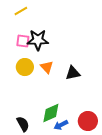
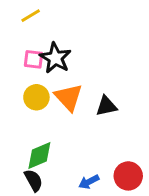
black star: (38, 40) -> (55, 58), turned 30
orange triangle: (47, 67) -> (68, 97), size x1.5
green diamond: (51, 113) -> (39, 156), moved

